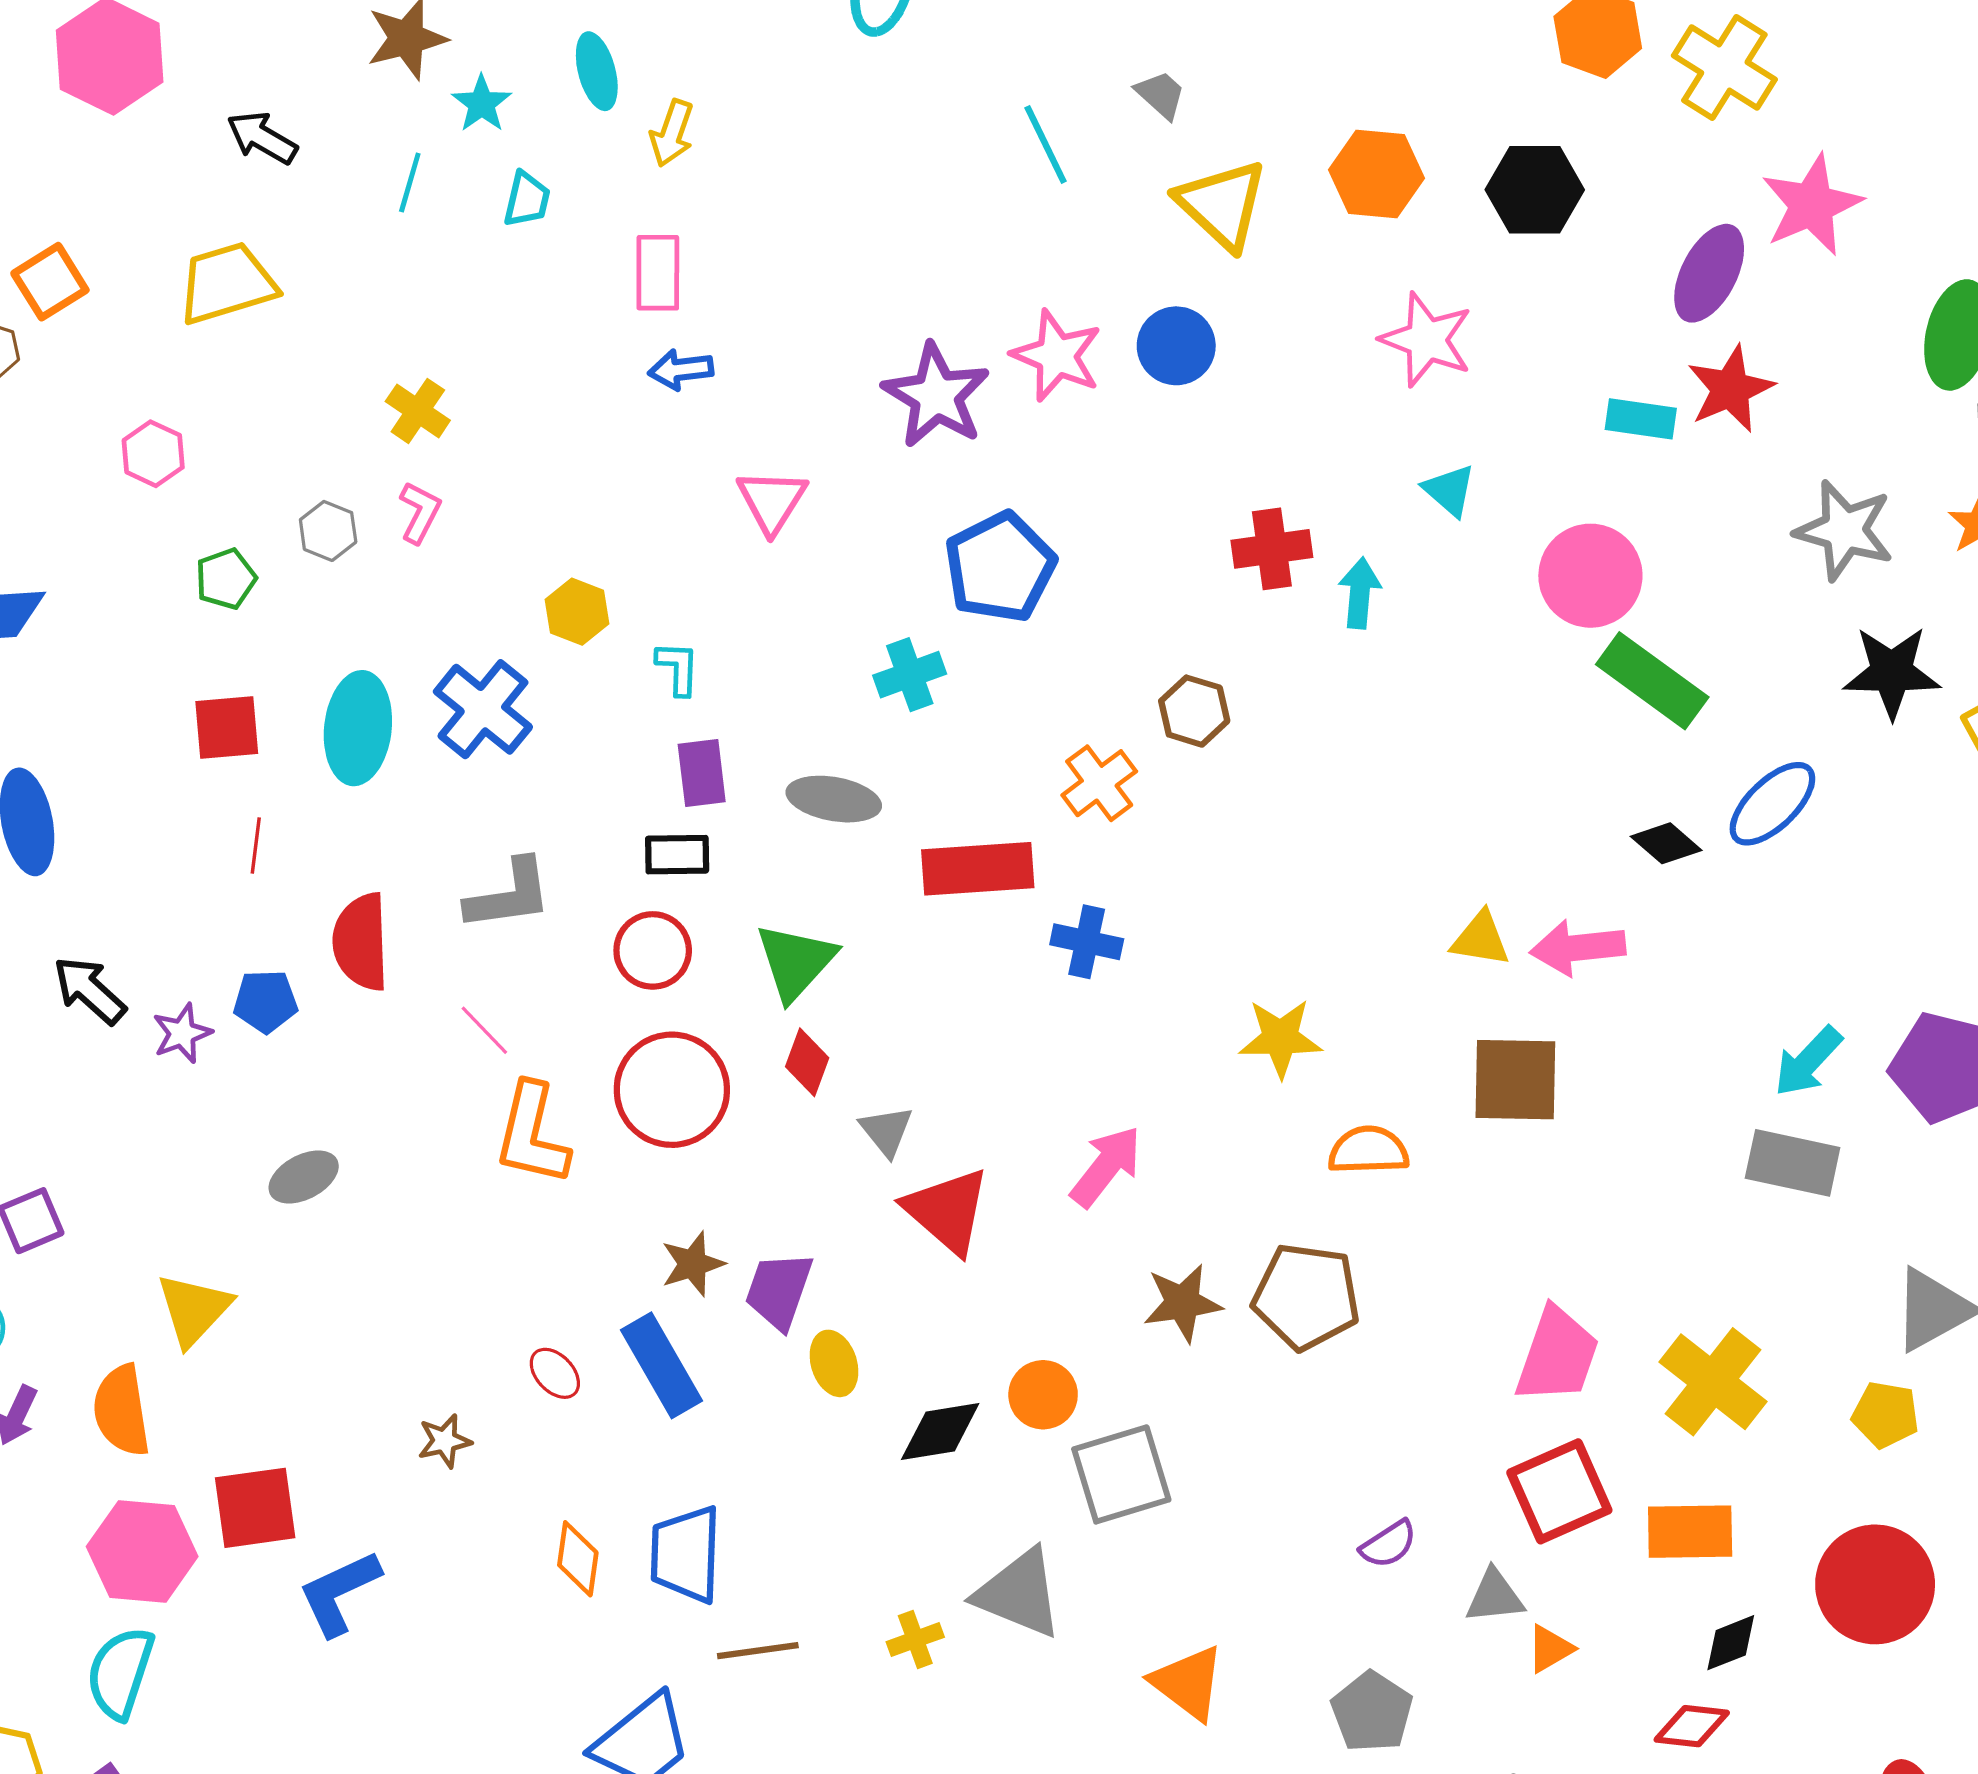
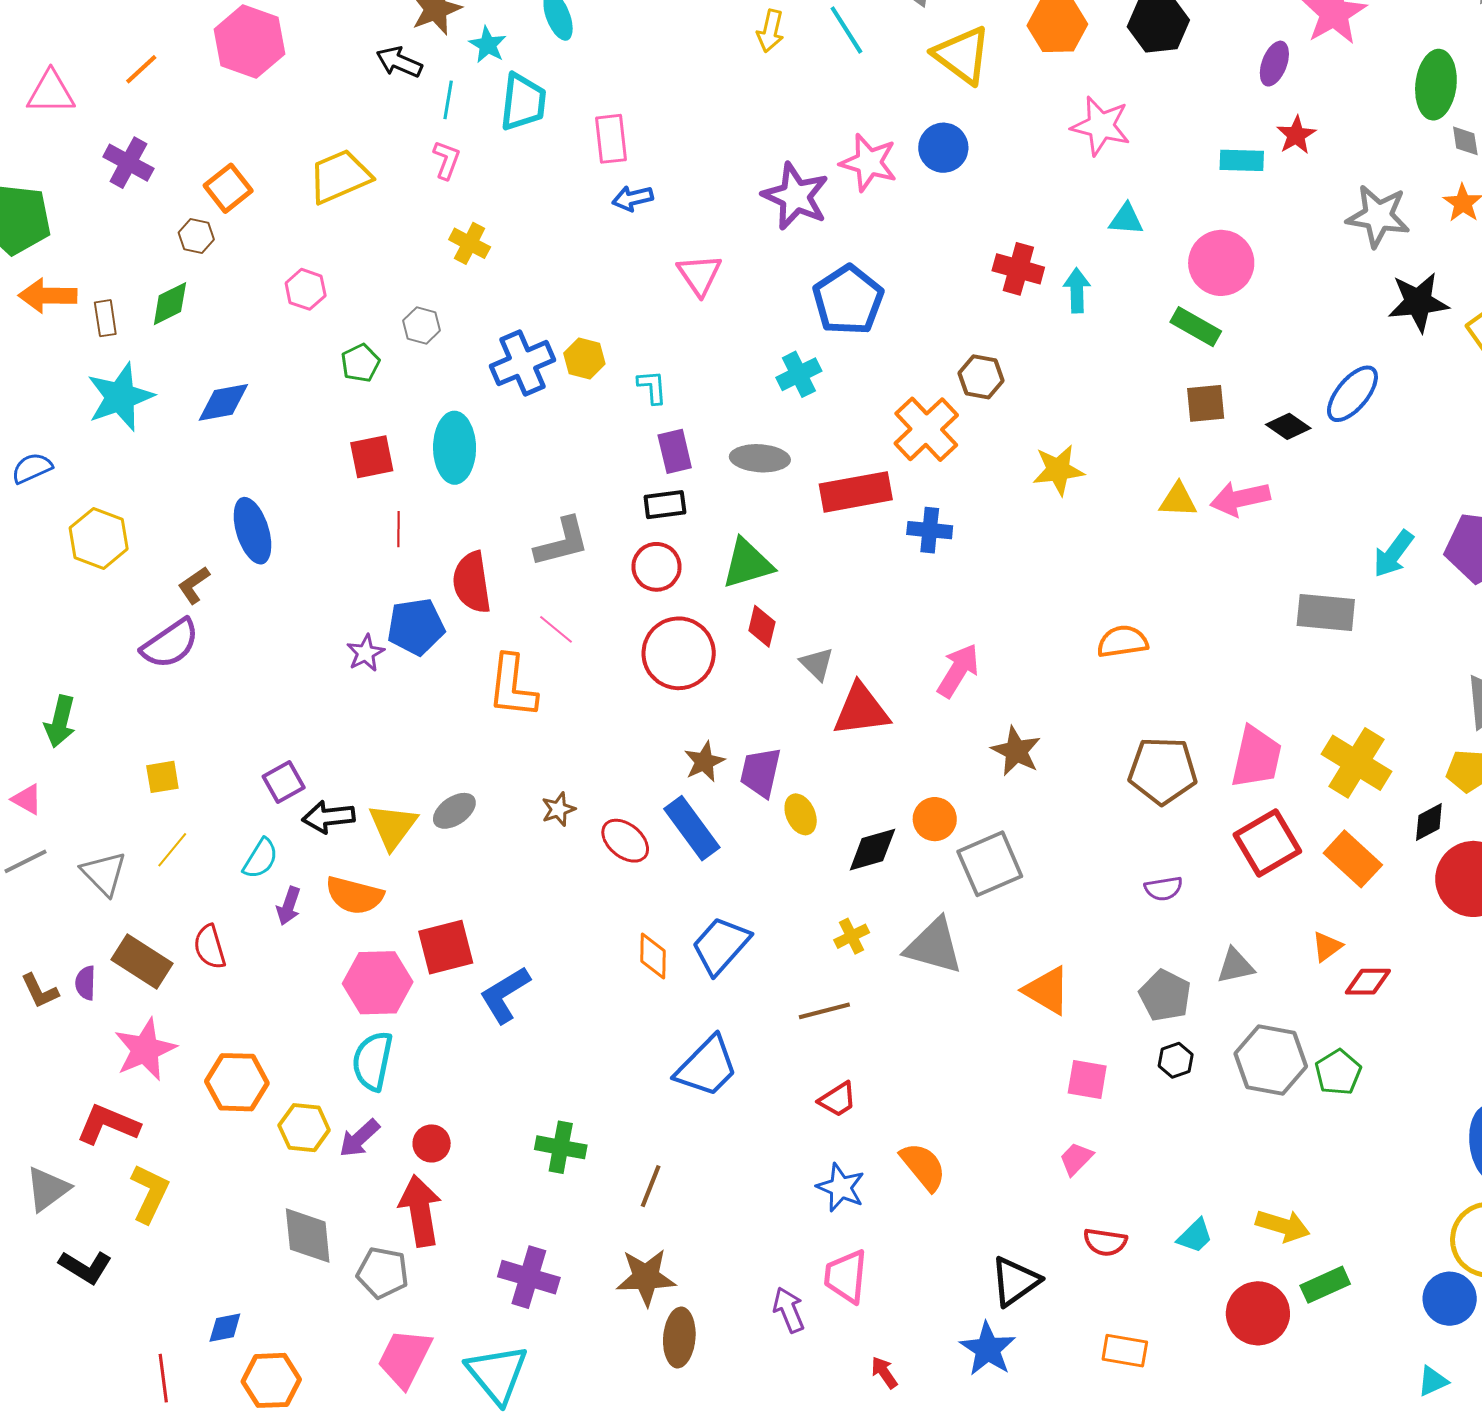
yellow arrow: (672, 133) -> (770, 31), moved
black arrow: (262, 138) -> (399, 62), moved
cyan trapezoid: (527, 199) -> (523, 102), size x1.6
purple ellipse: (1709, 273) -> (1274, 64), size x0.7
red star: (1730, 389) -> (1296, 135), size x0.7
cyan triangle: (1449, 490) -> (1126, 219), turned -30
pink L-shape: (420, 512) -> (446, 160), moved
red cross: (1272, 549) -> (1018, 269), turned 30
green rectangle: (1652, 681) -> (1196, 327), moved, size x0.7
blue cross: (483, 709) -> (522, 363), moved, turned 34
orange cross: (1099, 783) -> (926, 429), size x1.4
green triangle: (796, 962) -> (747, 564), turned 38
black arrow: (89, 990) -> (329, 817), moved, turned -42
blue pentagon: (266, 1001) -> (416, 627), size x1.4
yellow star: (1280, 1038) -> (1058, 470), moved
brown square: (1515, 1080) -> (1206, 403), moved, size x0.7
orange L-shape: (532, 1134) -> (512, 686), moved
gray rectangle: (1793, 1163) -> (1326, 612), moved
gray ellipse: (304, 1177) -> (454, 811), moved
red triangle: (947, 1211) -> (861, 710), turned -42
brown pentagon: (1306, 1297) -> (1163, 771), moved
brown star: (1182, 1303) -> (1016, 751), turned -30
red ellipse: (555, 1373) -> (625, 841), size x1.4
orange semicircle: (122, 1411) -> (354, 895), turned -60
brown star: (444, 1441) -> (558, 809), moved
orange rectangle: (1690, 1532) -> (1353, 859), turned 50
purple semicircle: (1389, 1544) -> (1164, 889), turned 30
blue trapezoid: (686, 1554) -> (721, 945), turned 46
gray triangle: (1495, 1596) -> (1235, 966), moved
yellow cross: (915, 1639) -> (852, 936), moved
black diamond: (1731, 1643) -> (1429, 822), moved
orange triangle: (1550, 1649) -> (1327, 947), moved
brown line: (758, 1651) -> (824, 1011), moved

